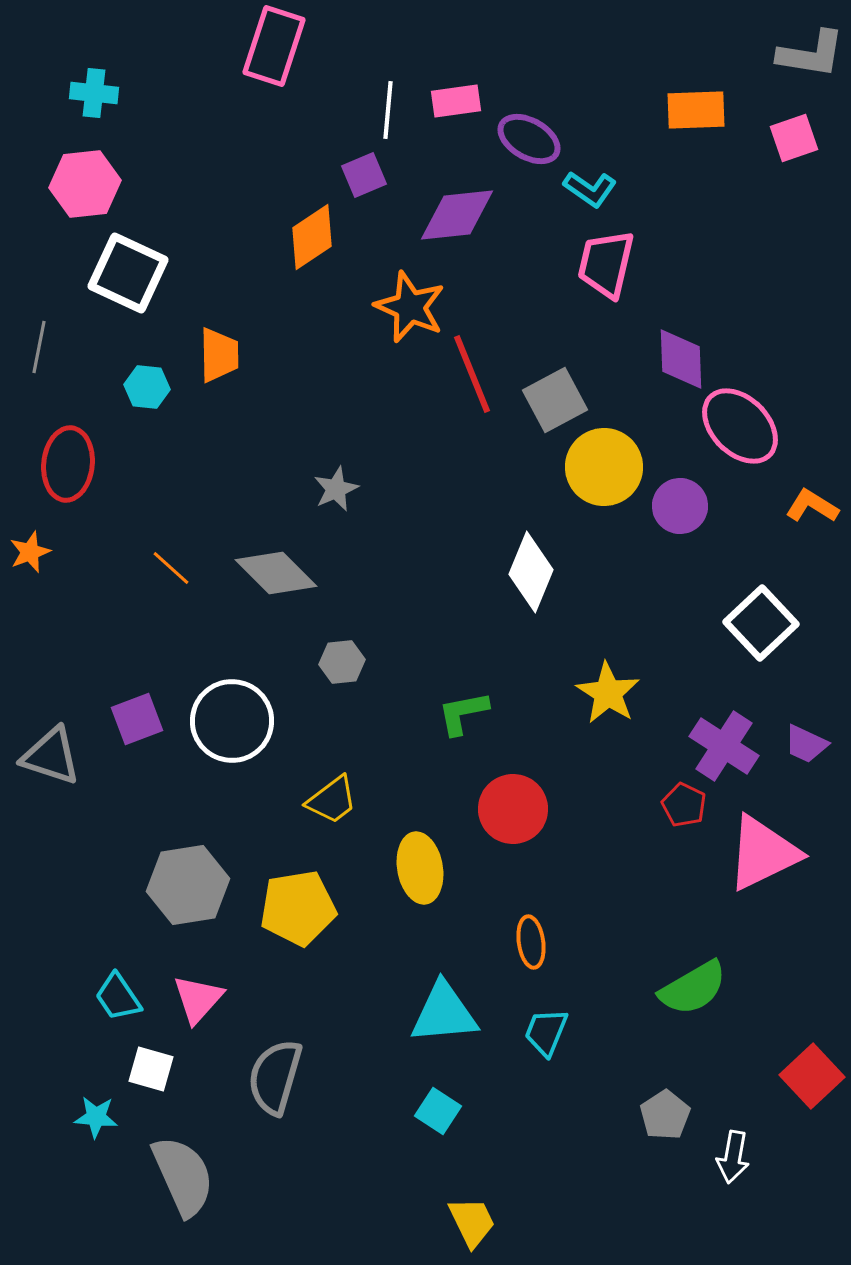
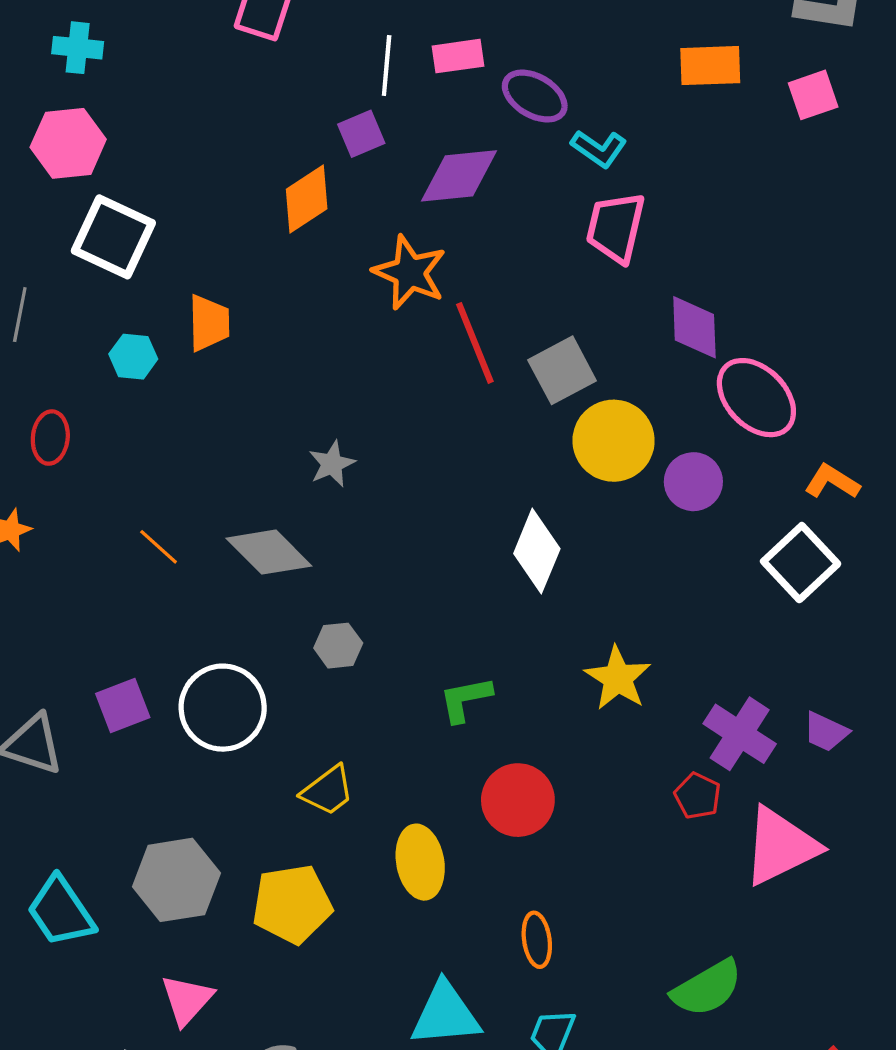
red ellipse: (68, 464) -> (50, 438), size x0.7
white square: (761, 623) -> (801, 563), moved
cyan trapezoid: (118, 997) -> (61, 911), moved, size x1.4

